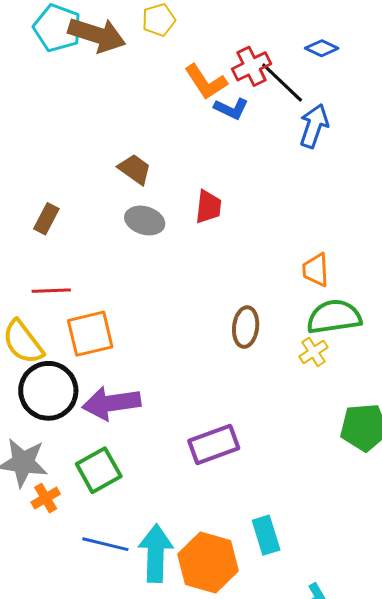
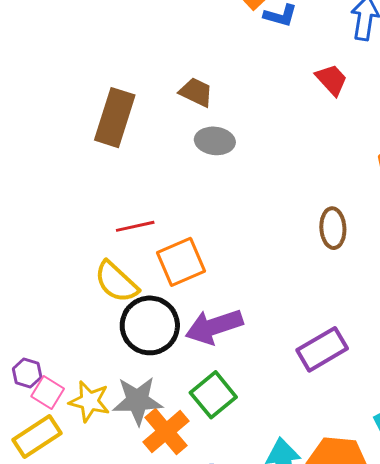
red trapezoid: (208, 207) -> (331, 80), moved, turned -39
brown rectangle: (46, 219) -> (115, 118), moved, size x1.8
orange cross: (46, 498) -> (166, 432), size x1.6

